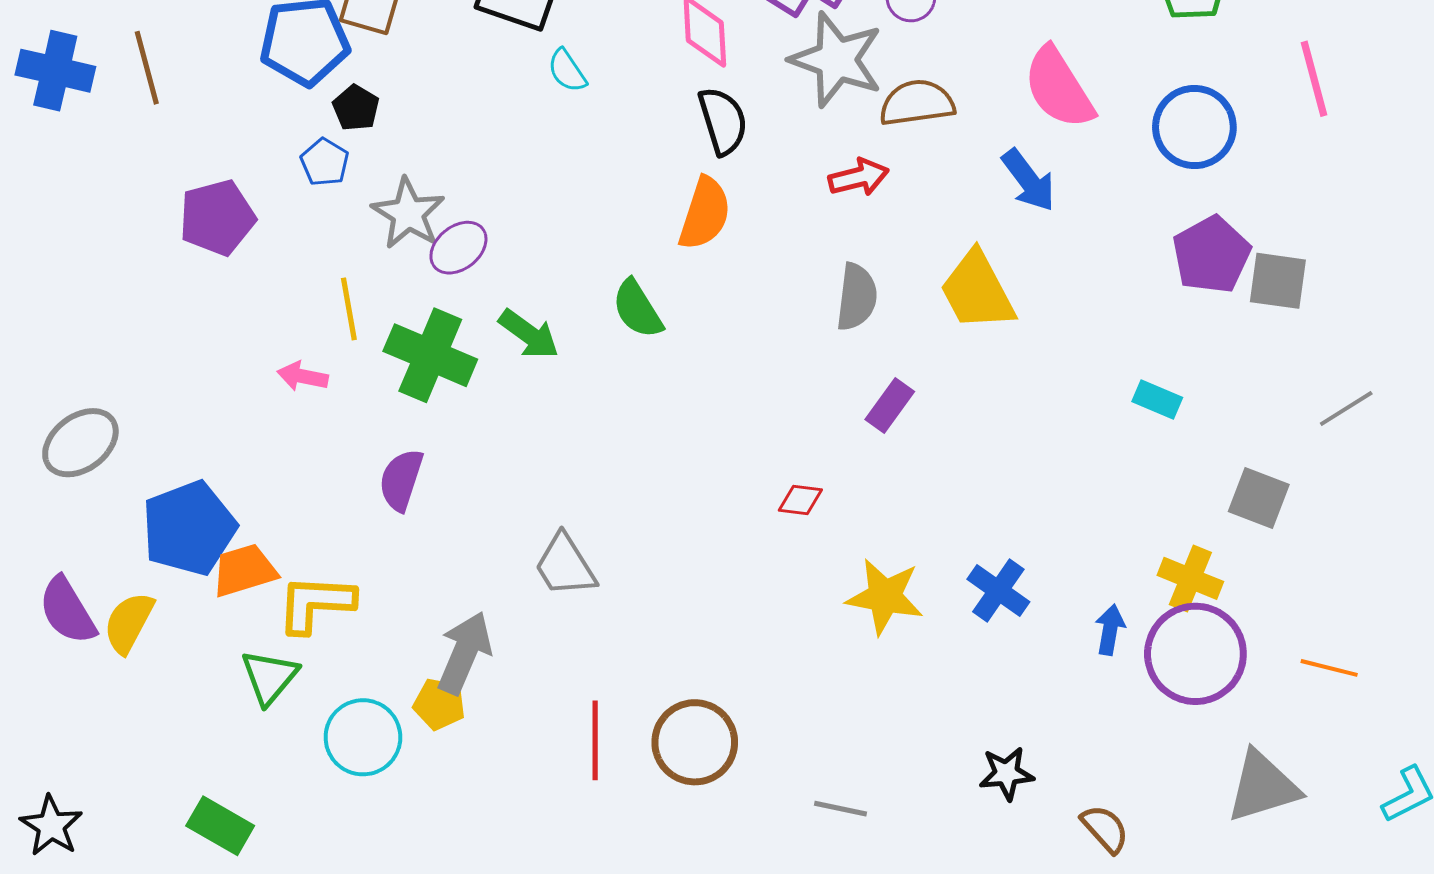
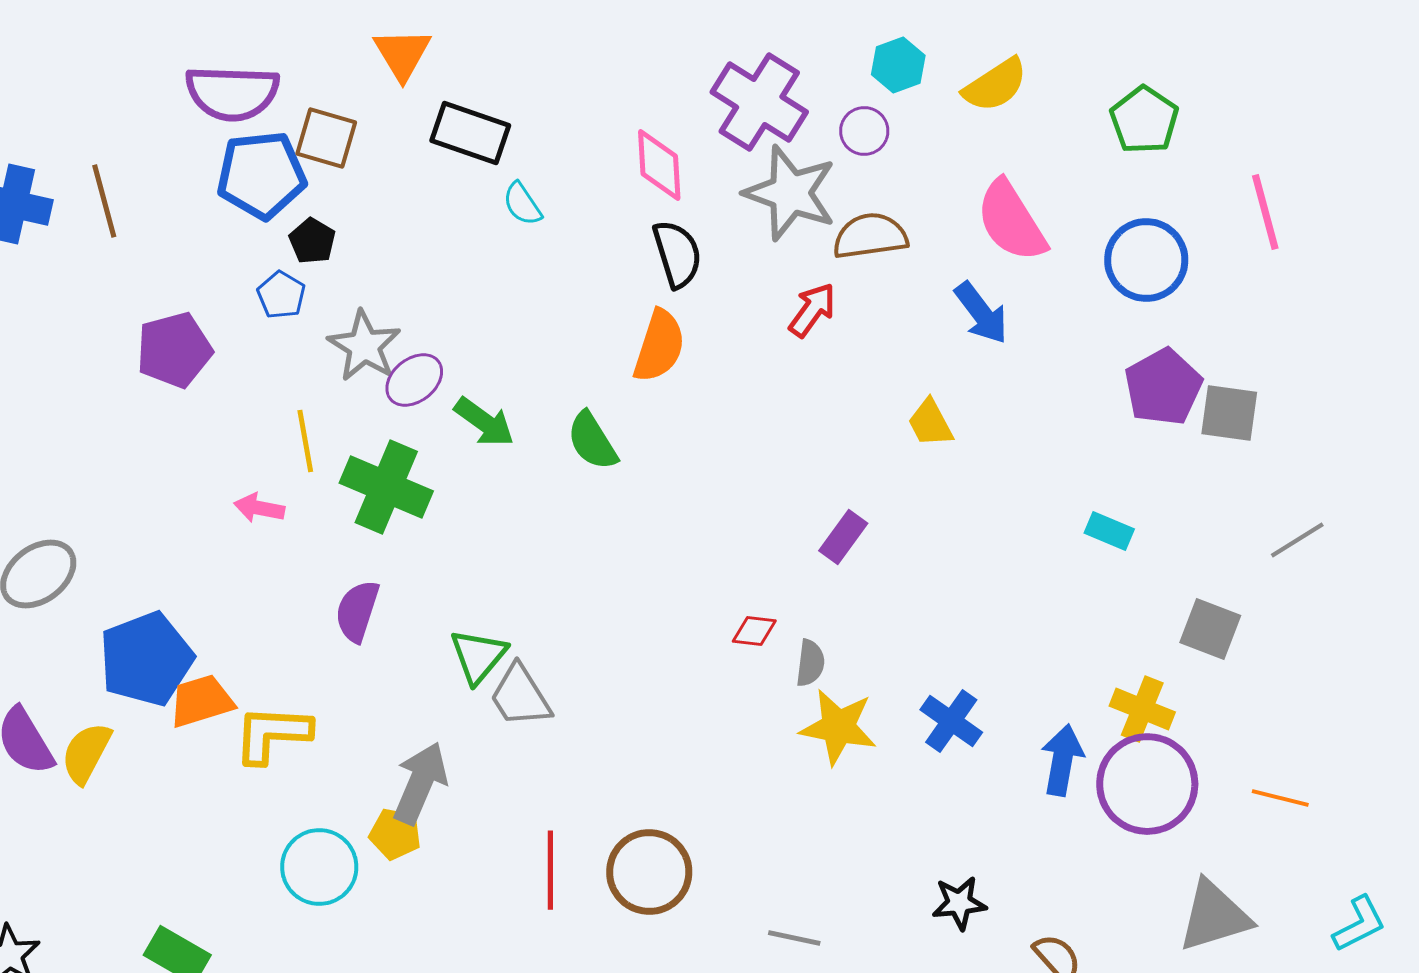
red arrow: (859, 177) -> (812, 310), turned -40
yellow trapezoid: (977, 291) -> (930, 423), size x0.6
gray semicircle: (857, 297) -> (810, 663), moved, size x0.7
green arrow: (529, 334) -> (484, 422), moved
blue arrow: (1110, 630) -> (1062, 760), size x1.4
green triangle: (269, 677) -> (478, 656), moved

